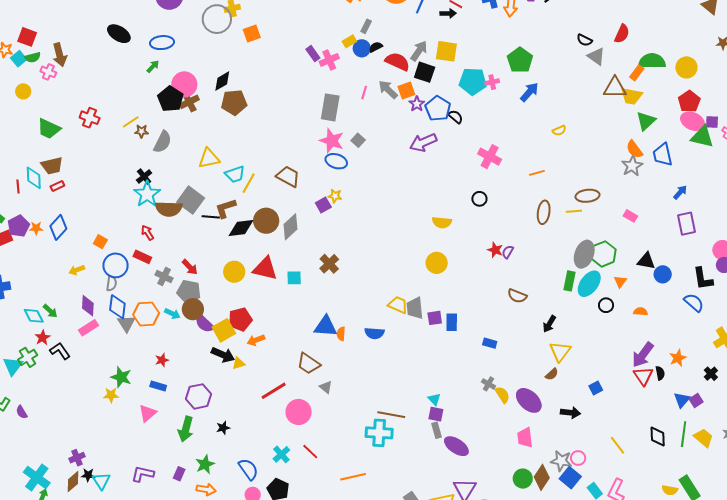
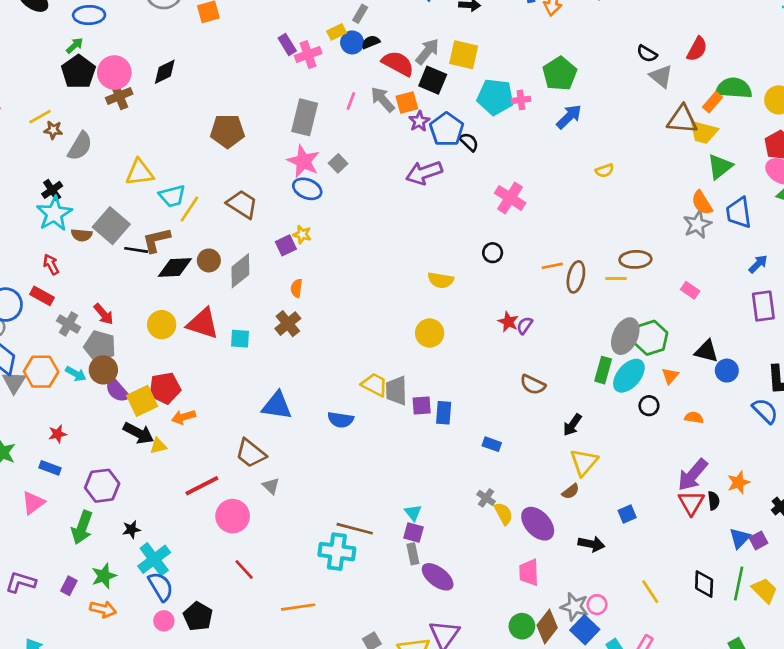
black pentagon: (171, 99) -> (78, 72), moved
brown pentagon: (234, 102) -> (227, 131), moved
orange line: (537, 173) -> (552, 266), moved
brown semicircle: (169, 209) -> (82, 235), size x0.6
brown circle: (266, 221) -> (209, 260), size x0.7
orange semicircle: (341, 334) -> (296, 288), moved
cyan cross: (281, 454) -> (154, 559), moved, size x1.4

